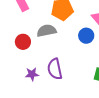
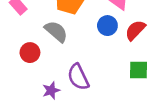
gray semicircle: (47, 31) -> (56, 31), turned 66

